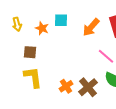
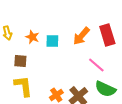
cyan square: (61, 20) -> (52, 41), moved

